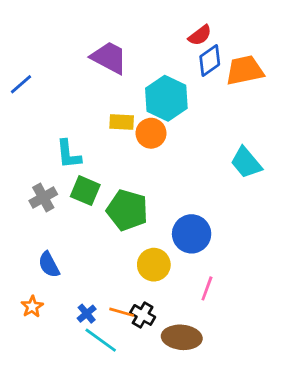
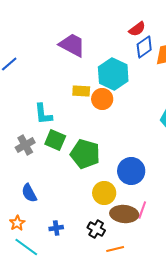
orange line: (122, 312) -> (115, 249), moved, turned -30
blue cross: (87, 314) -> (56, 228), turned 32
brown ellipse: (182, 337) -> (124, 214), moved
cyan line: (101, 340) -> (26, 247), moved

